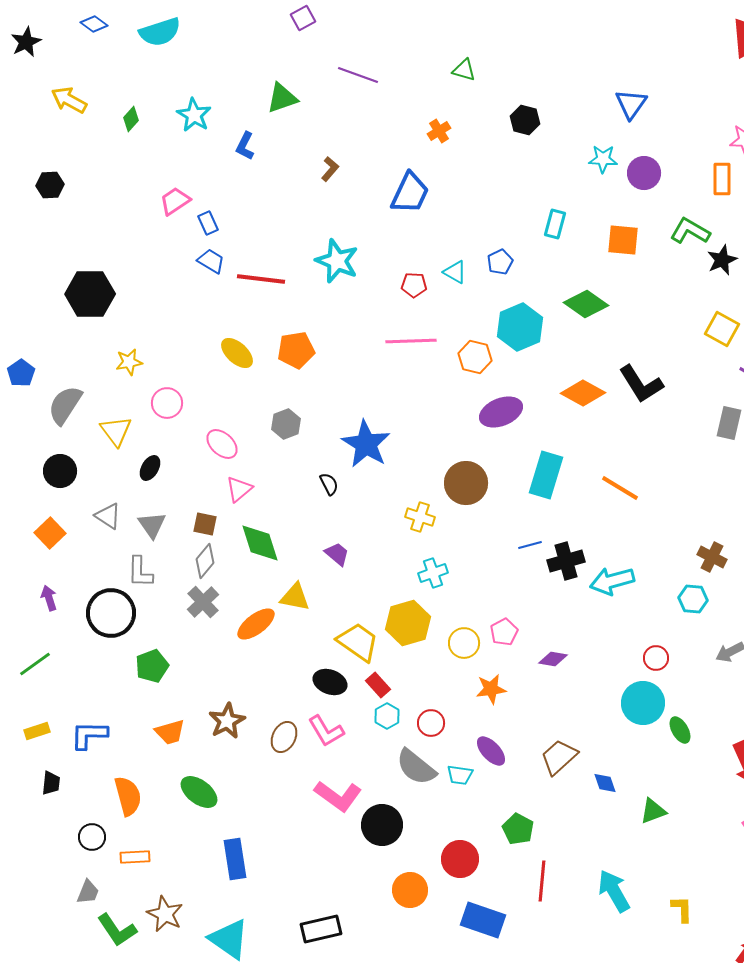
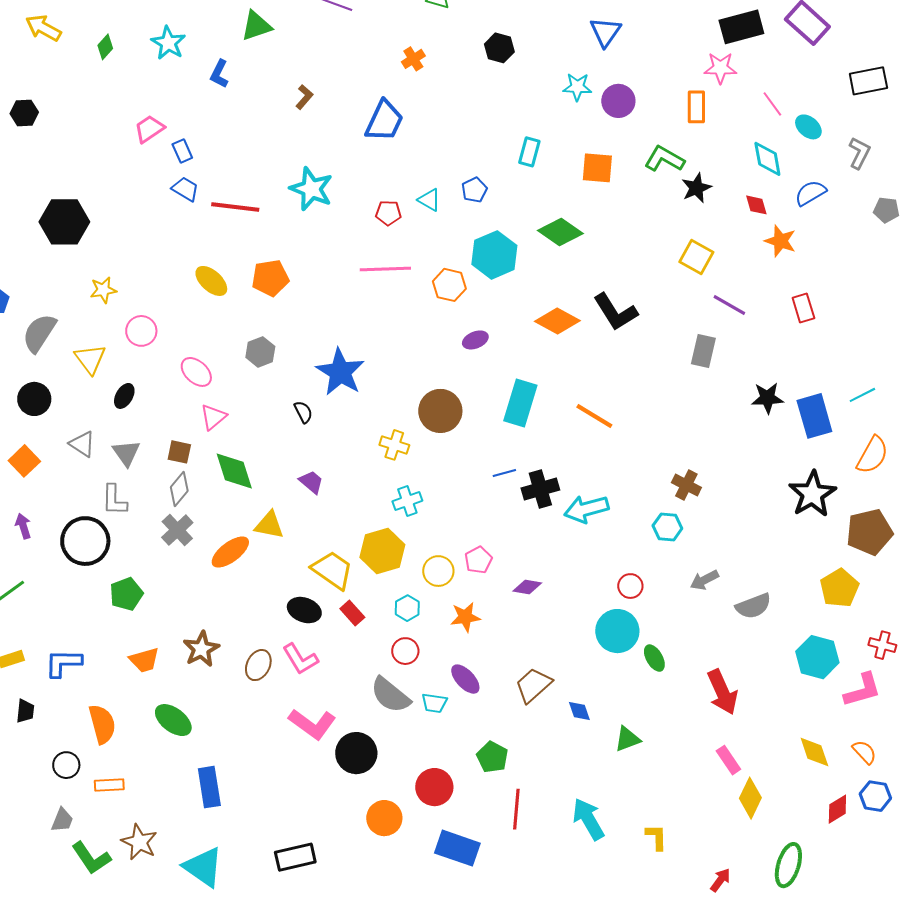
purple ellipse: (501, 412) -> (475, 340), size x0.6
cyan hexagon: (387, 716) -> (407, 608), moved

